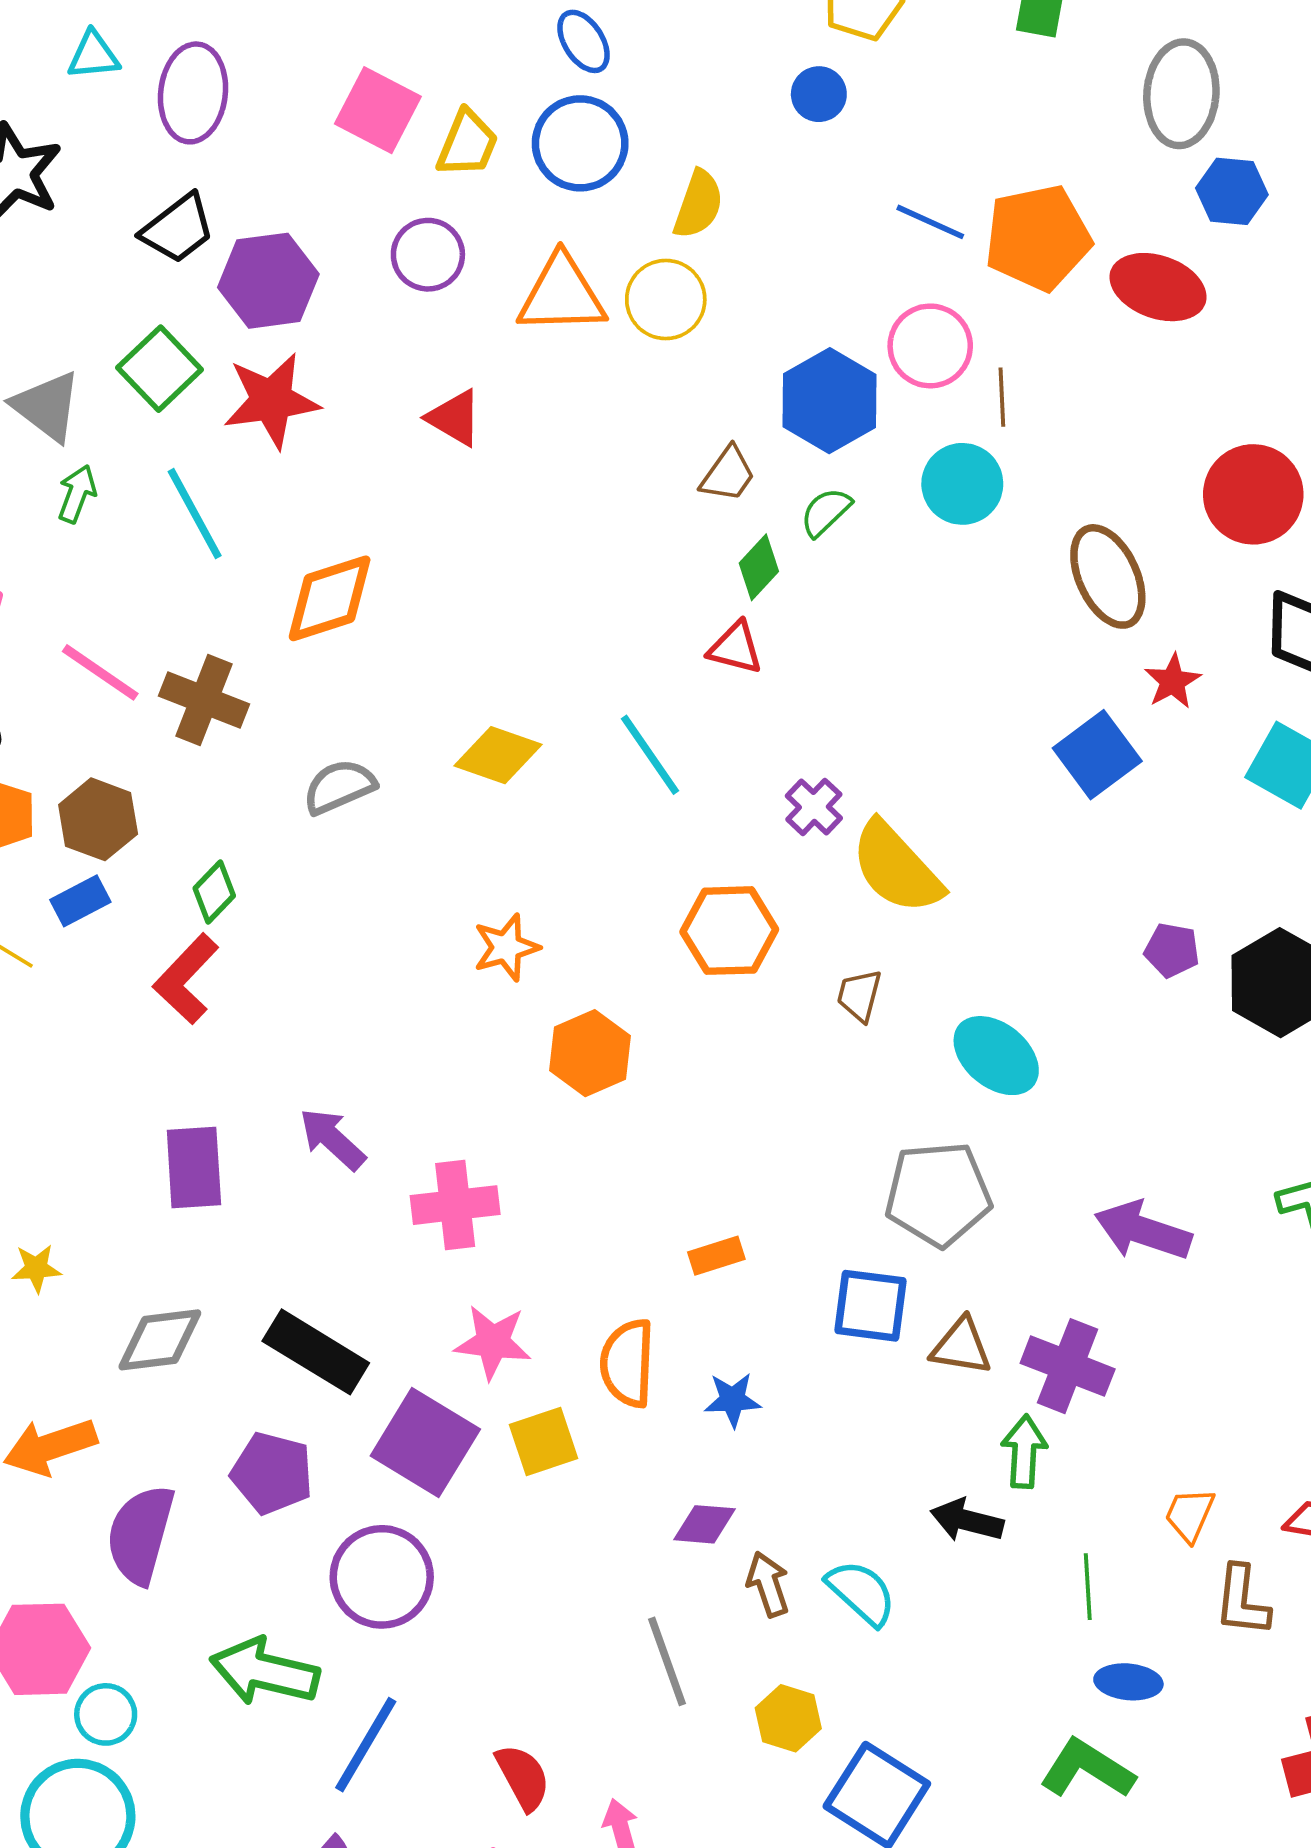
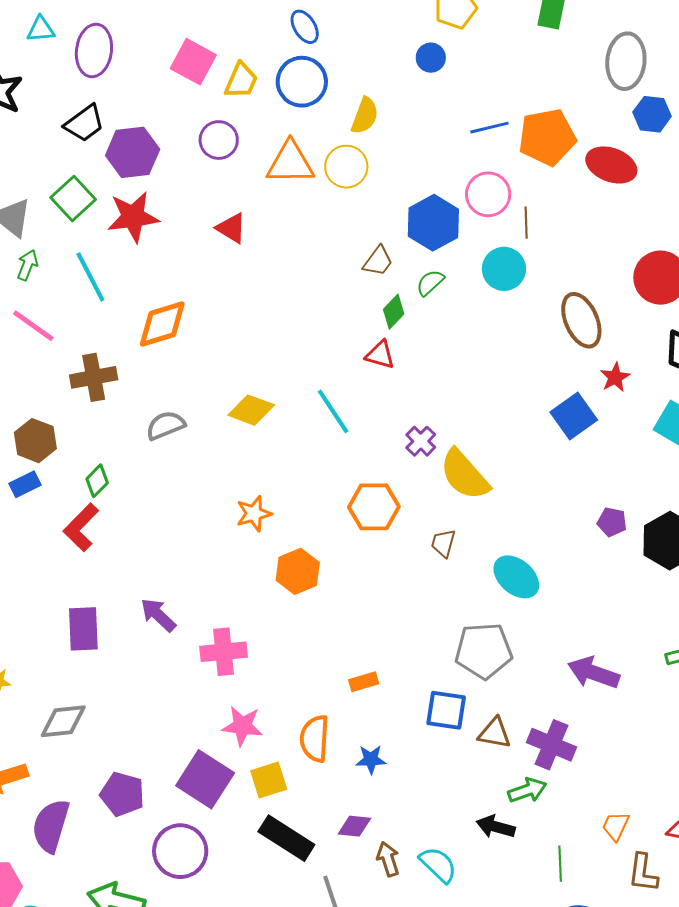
blue line: (930, 222) -> (489, 128), turned -39
pink line: (100, 672) -> (33, 326), moved
brown cross: (204, 700) -> (94, 377), turned -33
black rectangle: (316, 1352) -> (286, 838), moved
green arrow: (1024, 1452) -> (527, 790), turned 66

